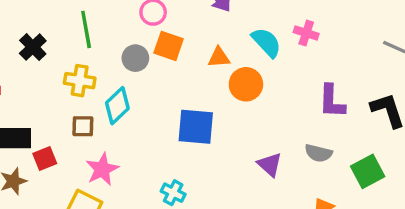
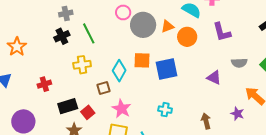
orange square: (169, 46) -> (142, 60), moved
black cross: (33, 47) -> (62, 36), moved, turned 35
gray circle: (135, 58) -> (143, 25), moved, size x1.6
yellow cross: (80, 81) -> (82, 65), moved
purple L-shape: (332, 101) -> (222, 32), moved

